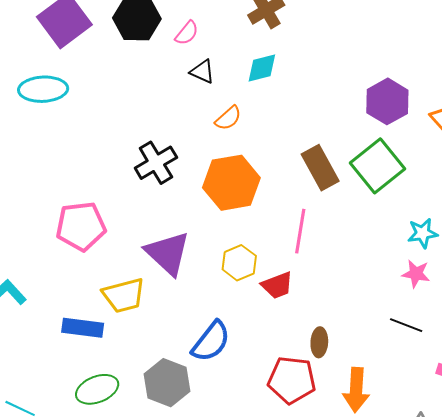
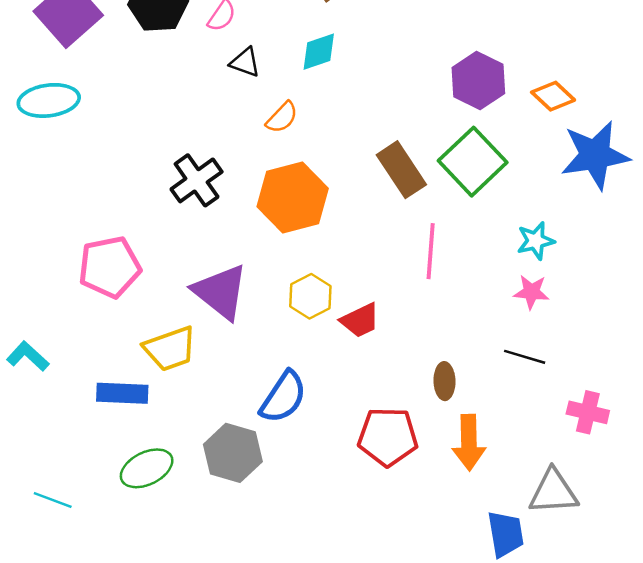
pink line: (300, 231) -> (431, 251), moved
brown ellipse: (319, 342) -> (444, 381), moved

